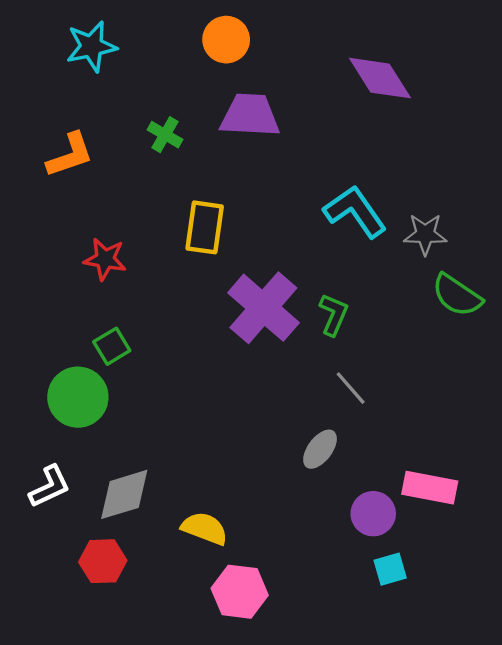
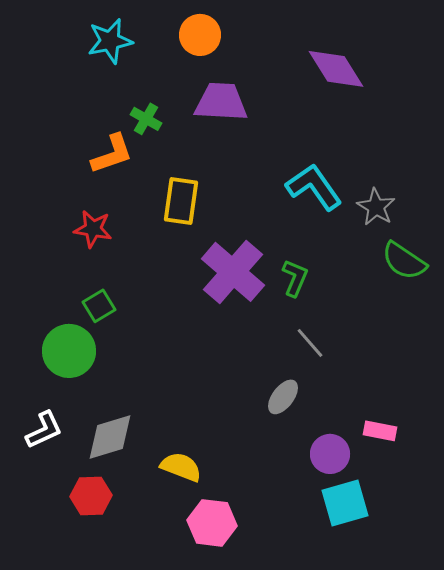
cyan star: (91, 46) -> (110, 41), moved
orange L-shape: (70, 155) -> (112, 154), moved
gray star: (425, 234) -> (376, 207), turned 30
pink rectangle: (430, 488) -> (380, 431), size x0.7
cyan square: (390, 569) -> (345, 503), size x1.6

